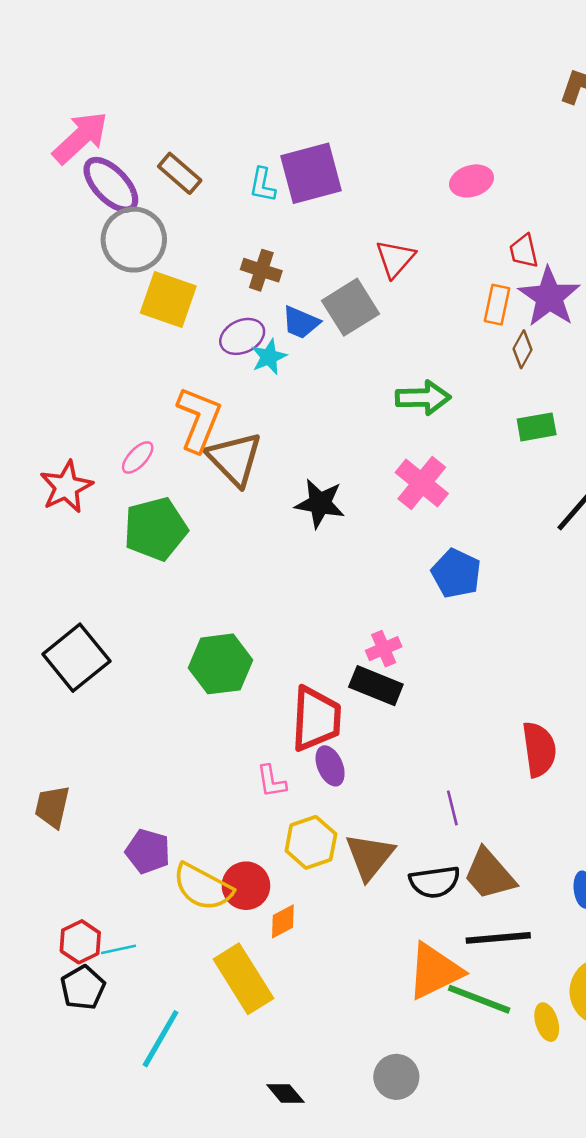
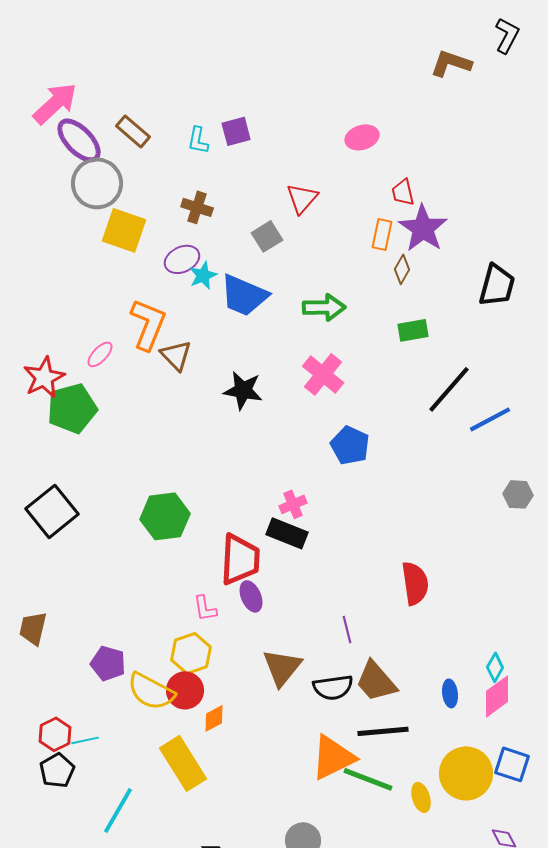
purple square: (311, 173) -> (236, 131), size x0.6
gray square: (350, 307) -> (267, 236), size x0.7
blue trapezoid: (301, 322) -> (244, 295), moved, size x1.6
brown triangle: (234, 459) -> (176, 355), size x0.7
green pentagon: (155, 529) -> (72, 408), moved
yellow hexagon: (311, 842) -> (191, 653), moved

